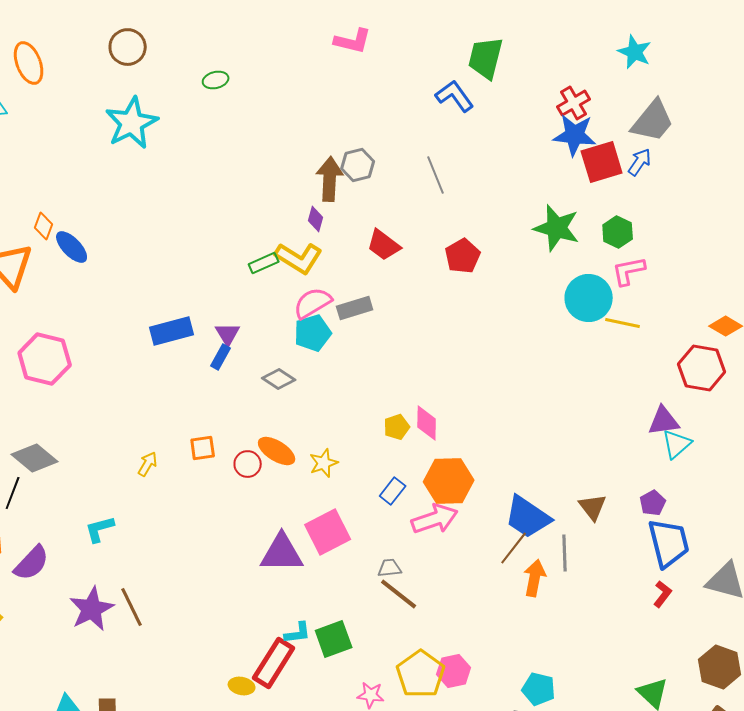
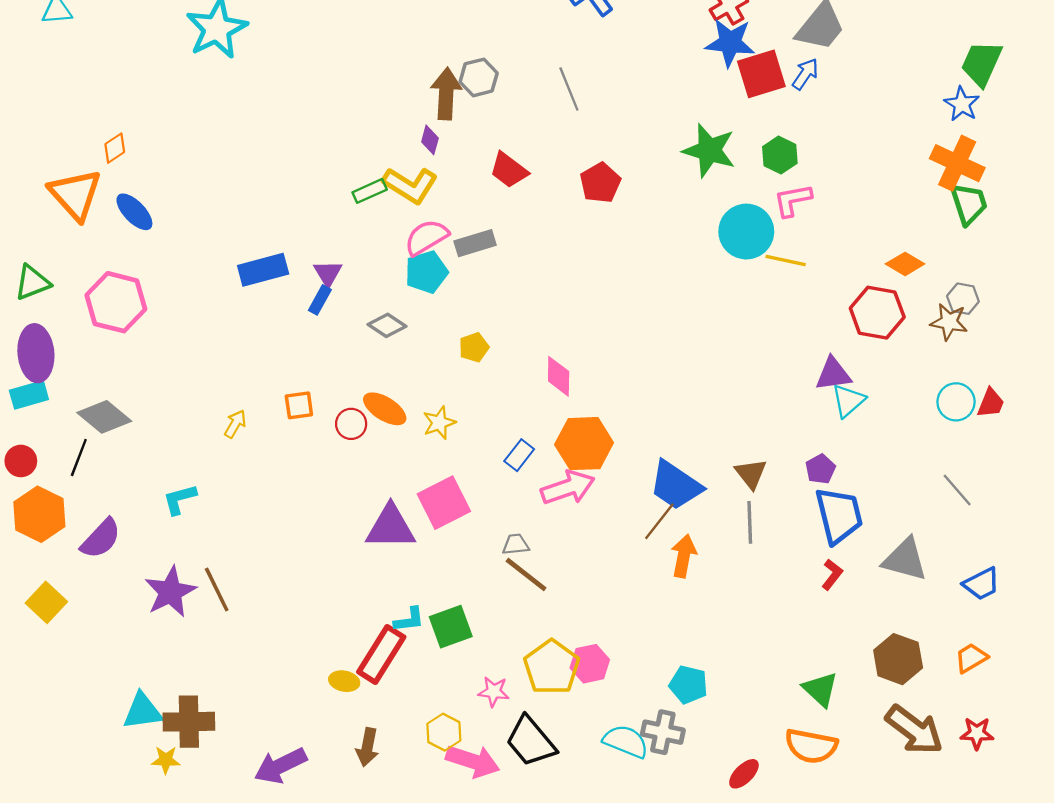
orange diamond: (44, 226) -> (115, 148), turned 36
blue ellipse: (72, 247) -> (134, 212), moved
yellow pentagon: (397, 427) -> (474, 347), moved
gray line: (565, 553) -> (750, 522), moved

